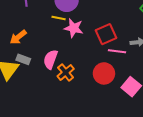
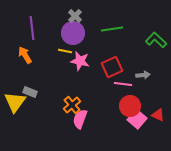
orange arrow: (18, 37) -> (25, 55), moved, turned 96
pink semicircle: (50, 59) -> (80, 119), moved
red circle: (104, 73) -> (130, 106), moved

